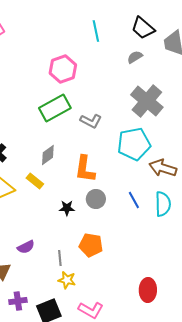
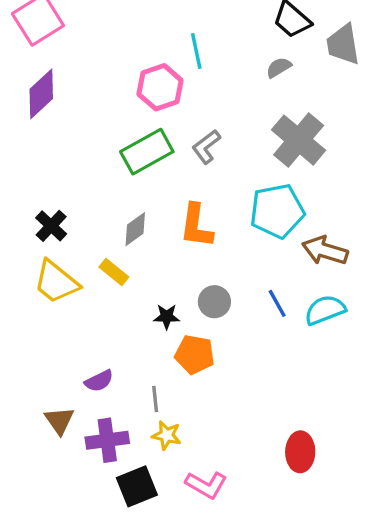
cyan line: (96, 31) -> (196, 51), moved
gray L-shape: (91, 121) -> (206, 147), moved, turned 115
orange L-shape: (85, 169) -> (196, 226), moved
cyan semicircle: (163, 204) -> (325, 310), turned -110
orange pentagon: (91, 245) -> (195, 355), moved
purple cross: (18, 301) -> (107, 440), moved, size x1.4

